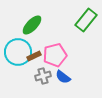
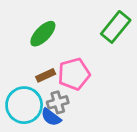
cyan circle: (18, 52) -> (24, 105), moved
blue semicircle: (63, 77) -> (51, 117), moved

